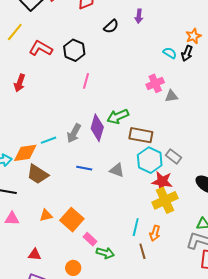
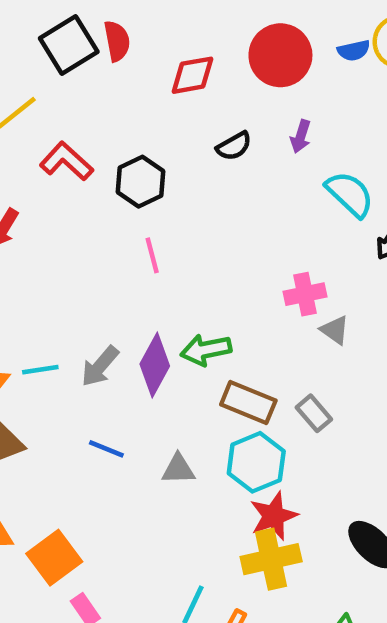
cyan semicircle: (170, 53) -> (350, 194), moved, size x1.6
pink line: (86, 81) -> (152, 255), turned -42
gray triangle: (171, 96) -> (335, 330), turned 32
gray rectangle: (173, 156) -> (314, 413), moved
gray triangle: (117, 170) -> (178, 469), turned -35
red star: (162, 181) -> (274, 516), turned 30

